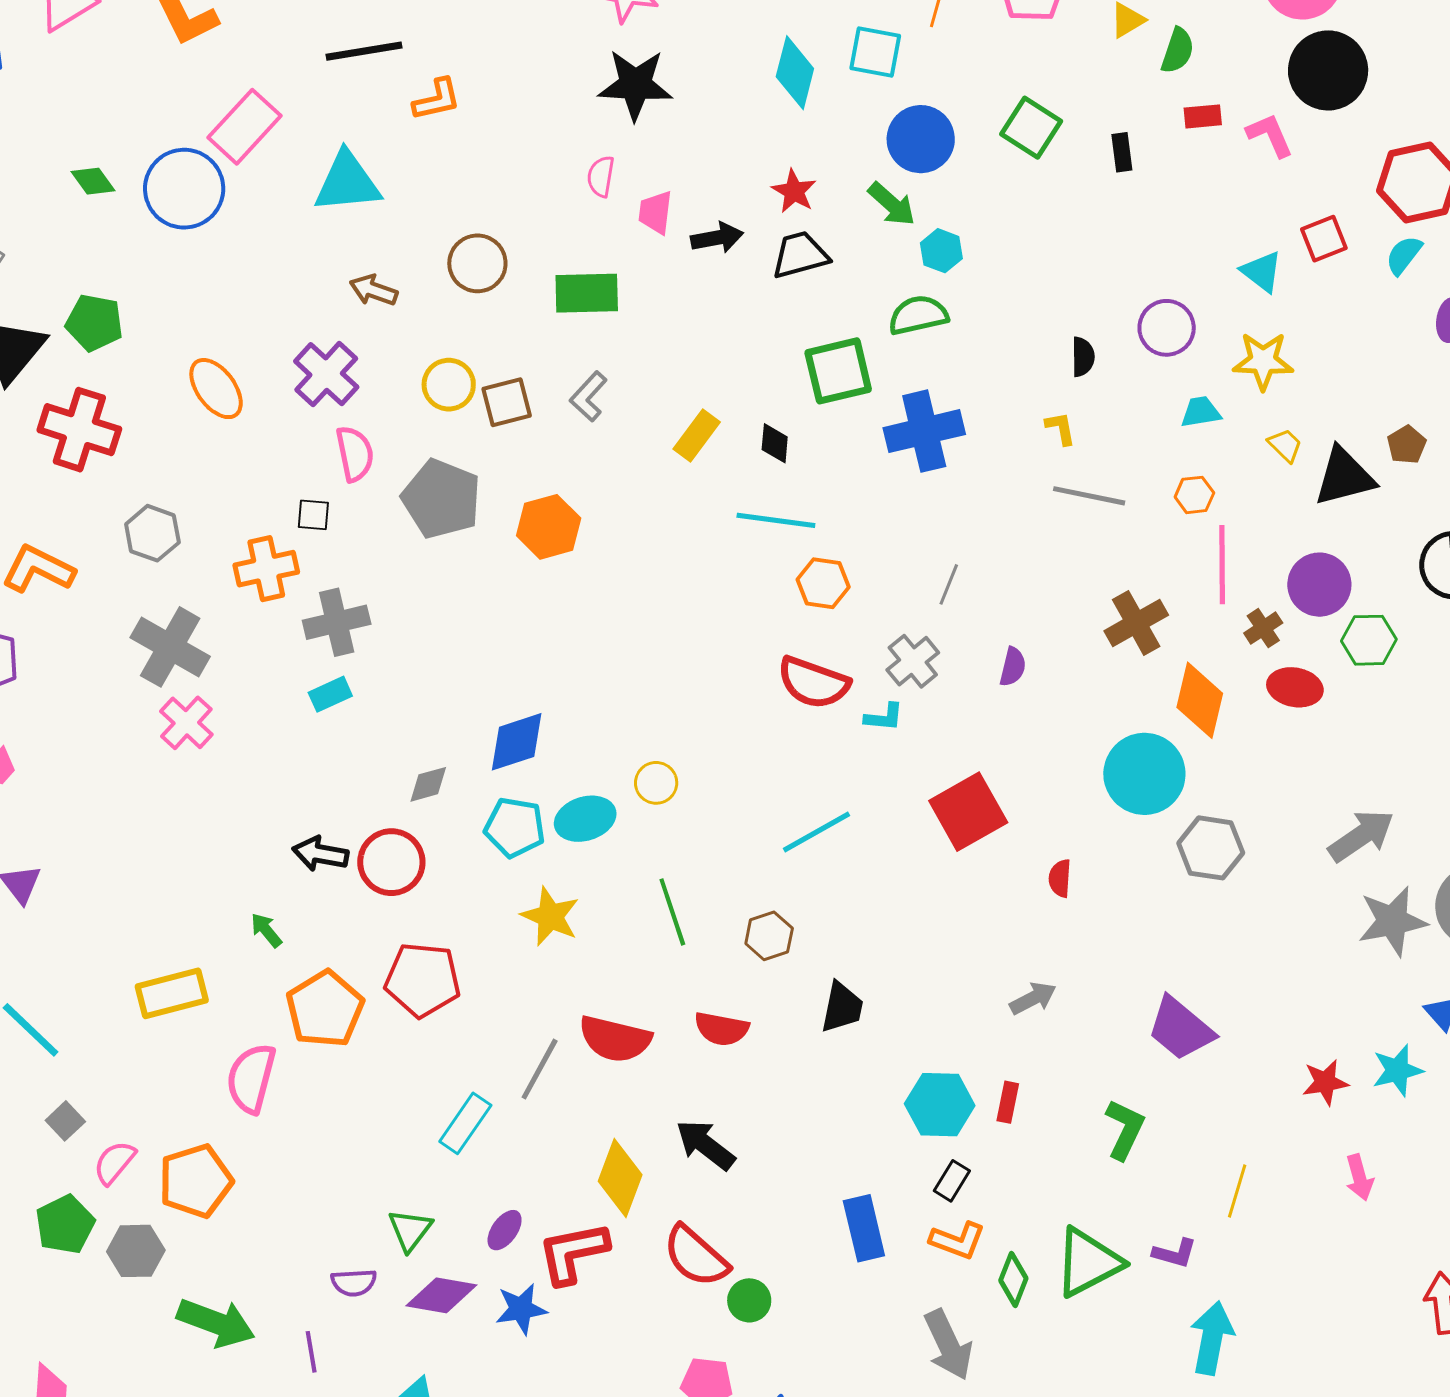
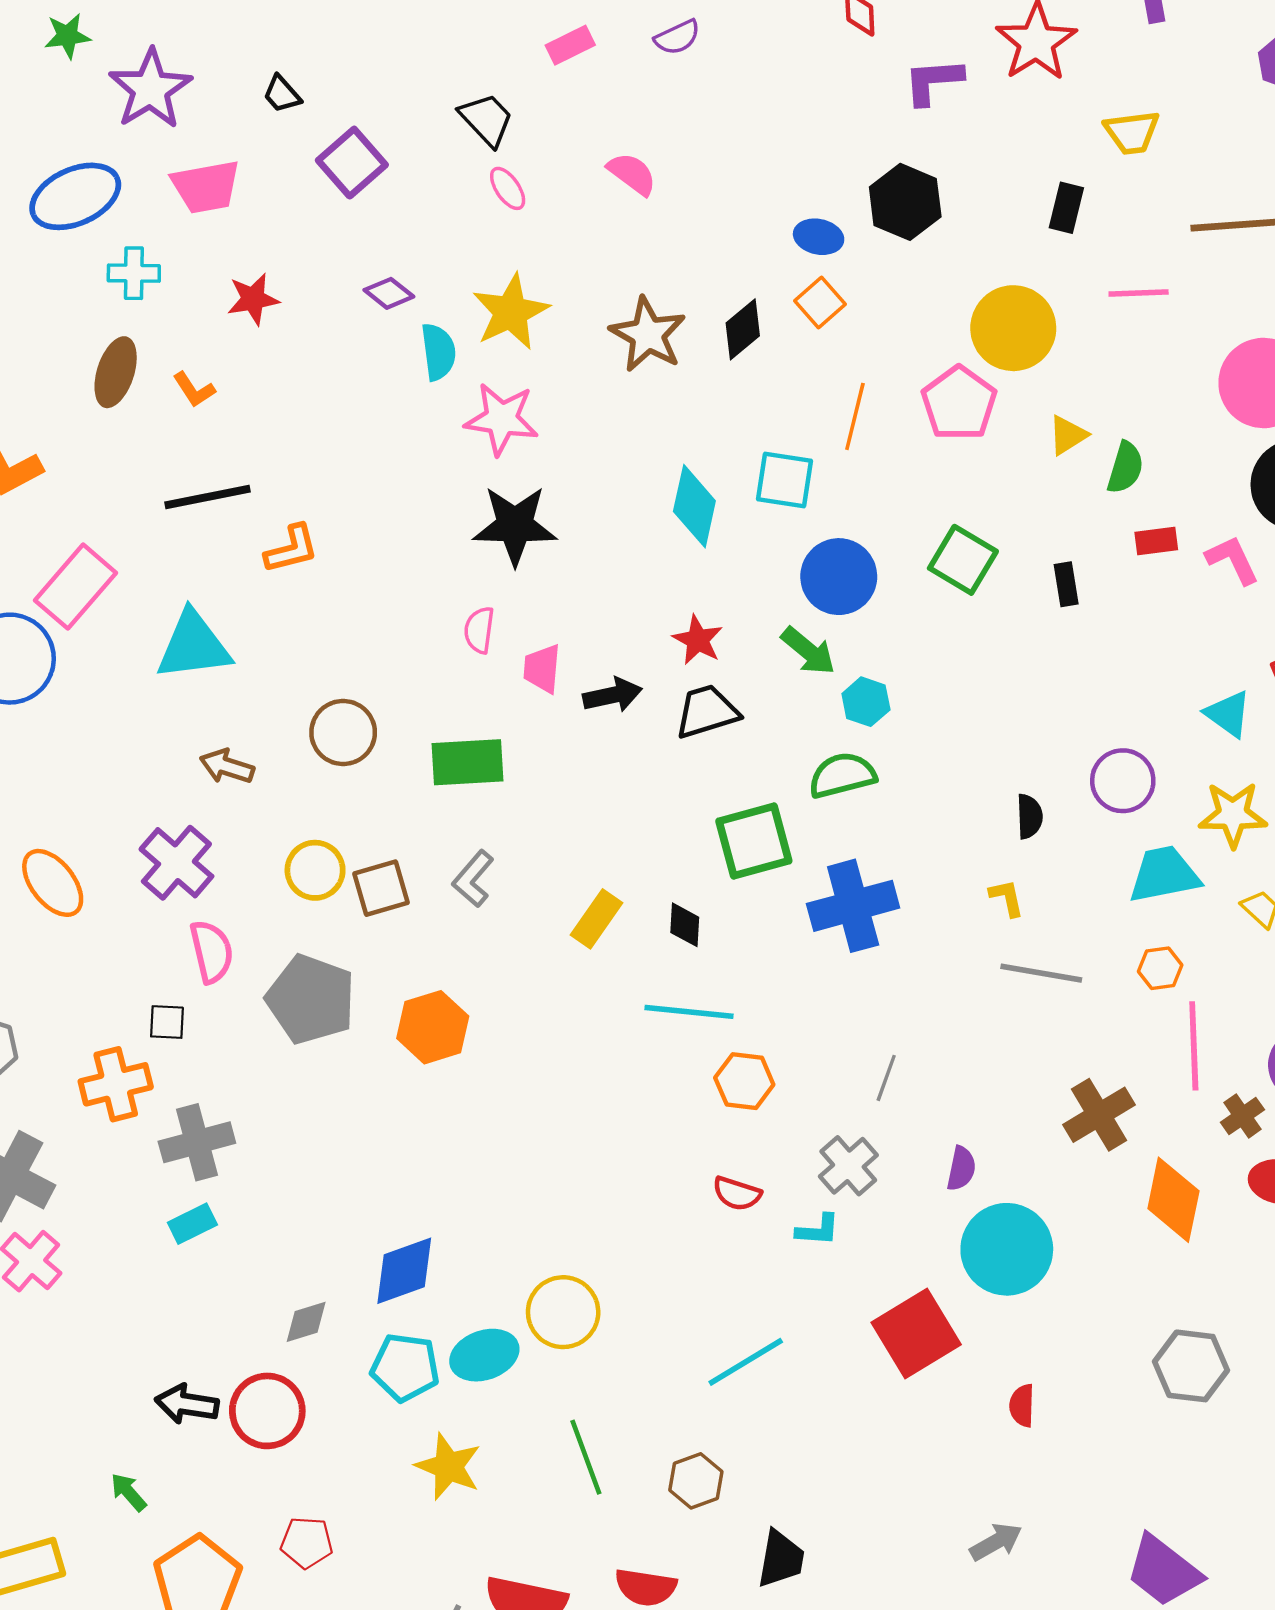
cyan trapezoid: (1201, 412) -> (1164, 874), size x1.6
red semicircle: (813, 683) -> (737, 1193), size x0.6
cyan circle: (1144, 774) -> (1007, 1249), moved
yellow circle: (656, 783) -> (563, 1312), size x1.5
red pentagon: (423, 980) -> (307, 1542), size x0.6

